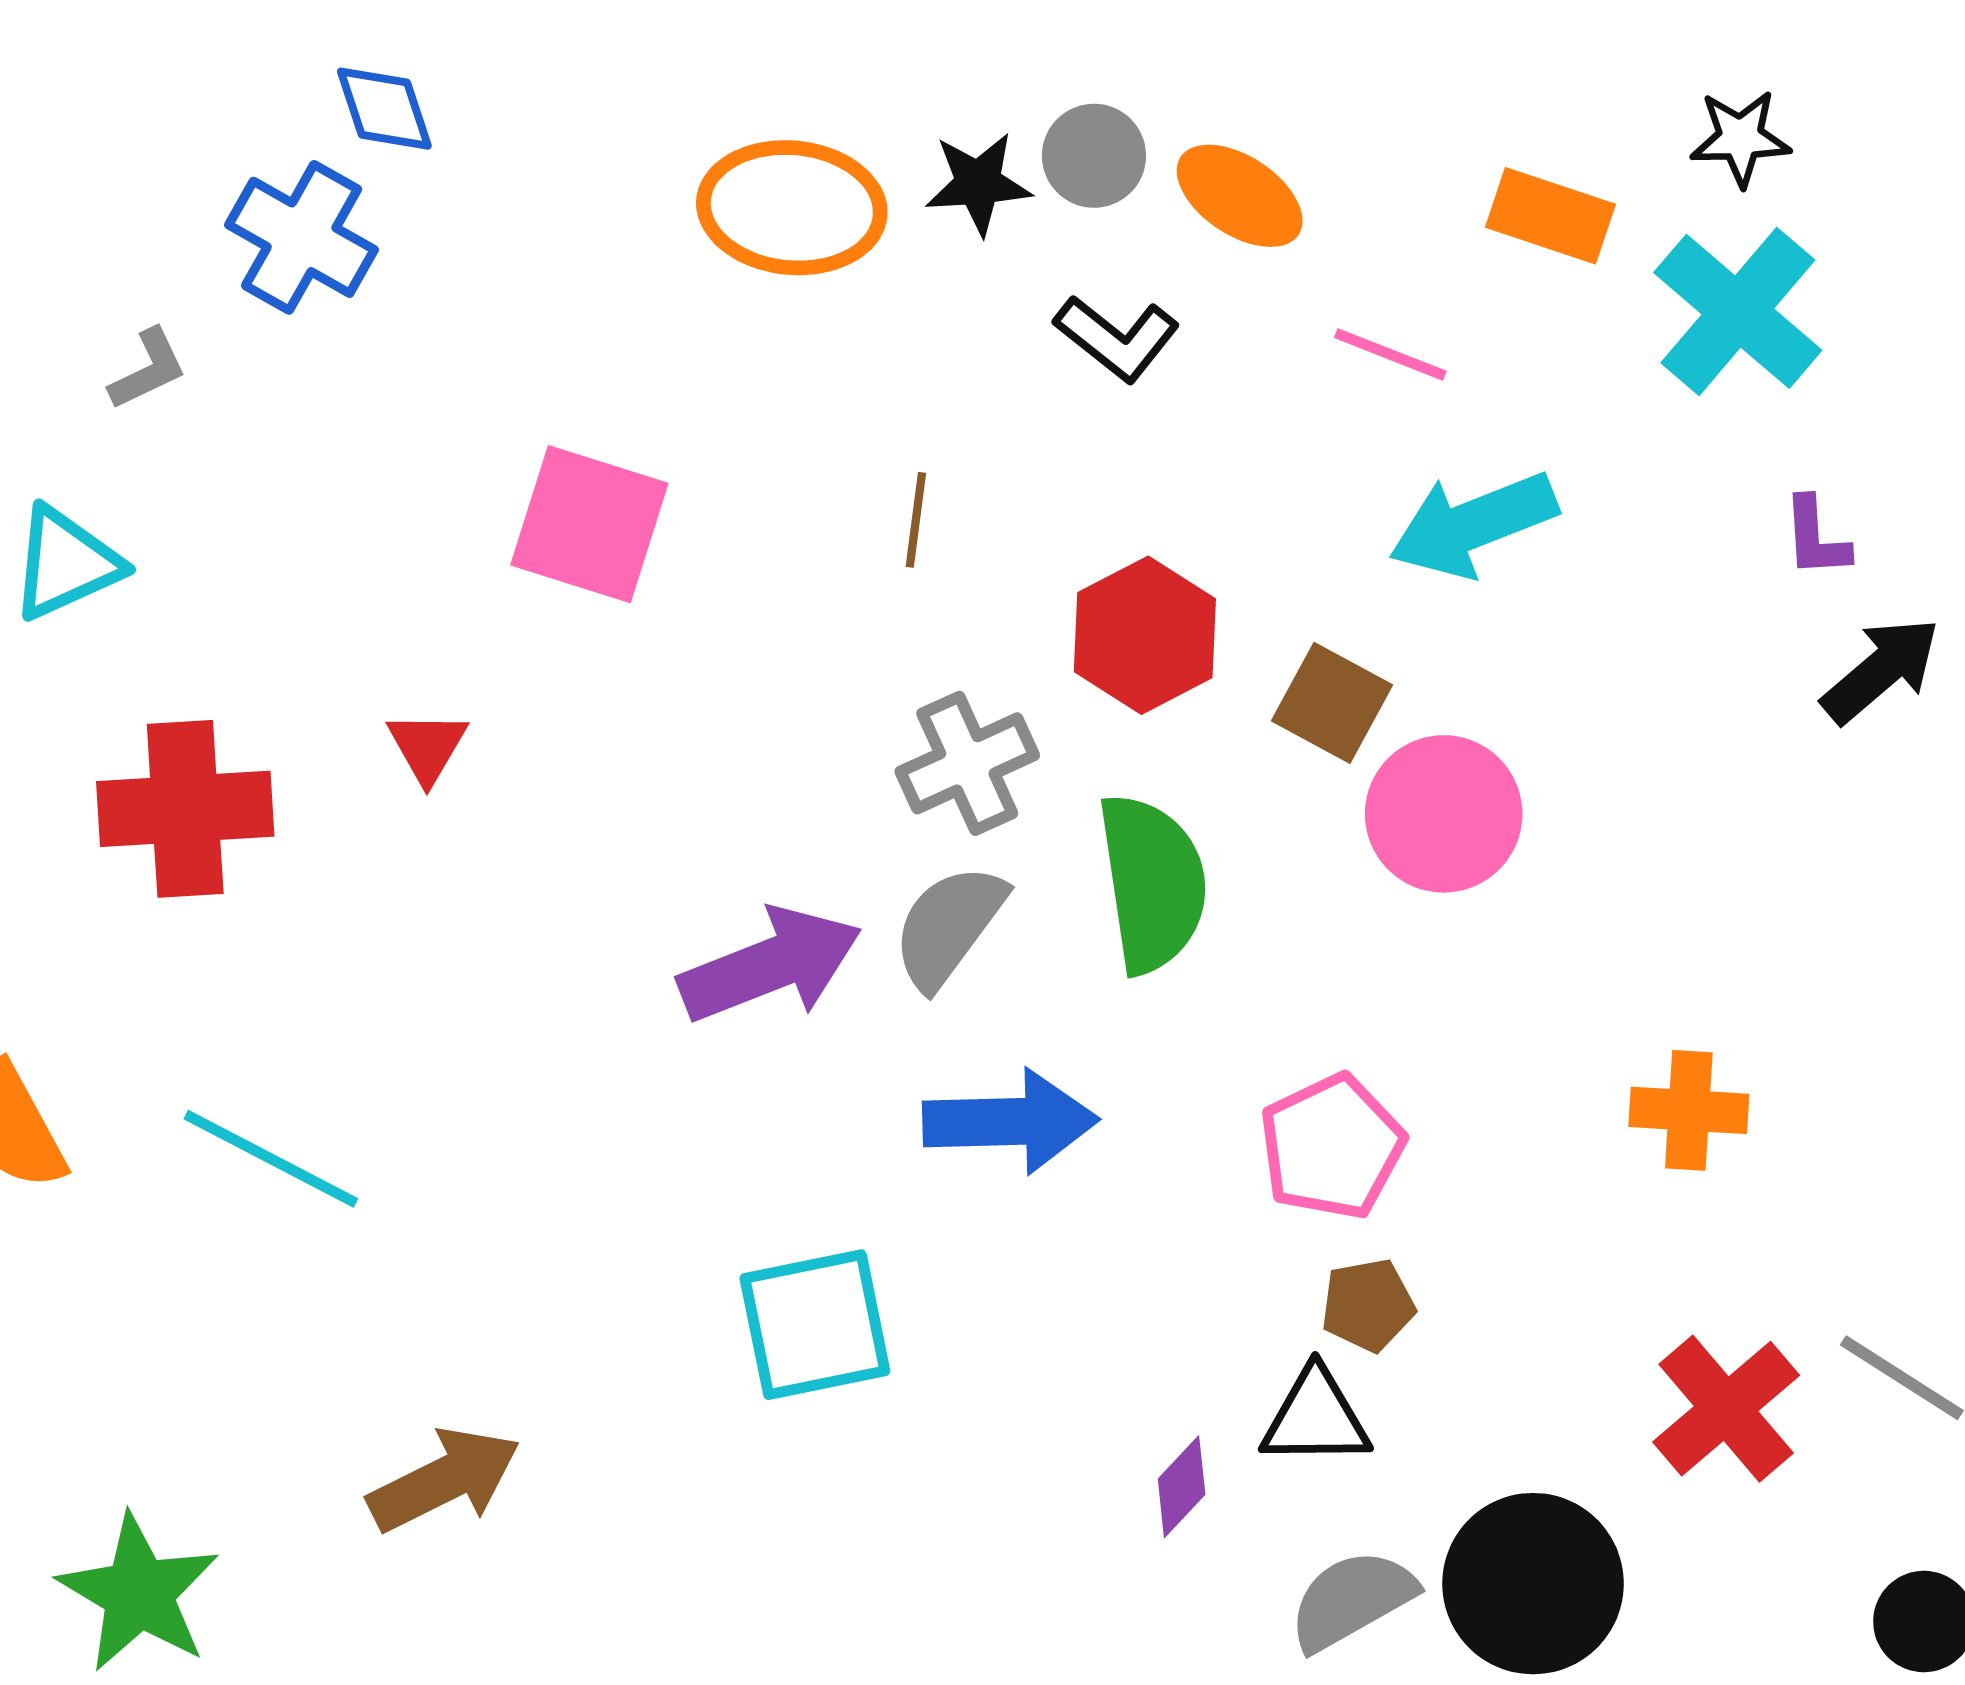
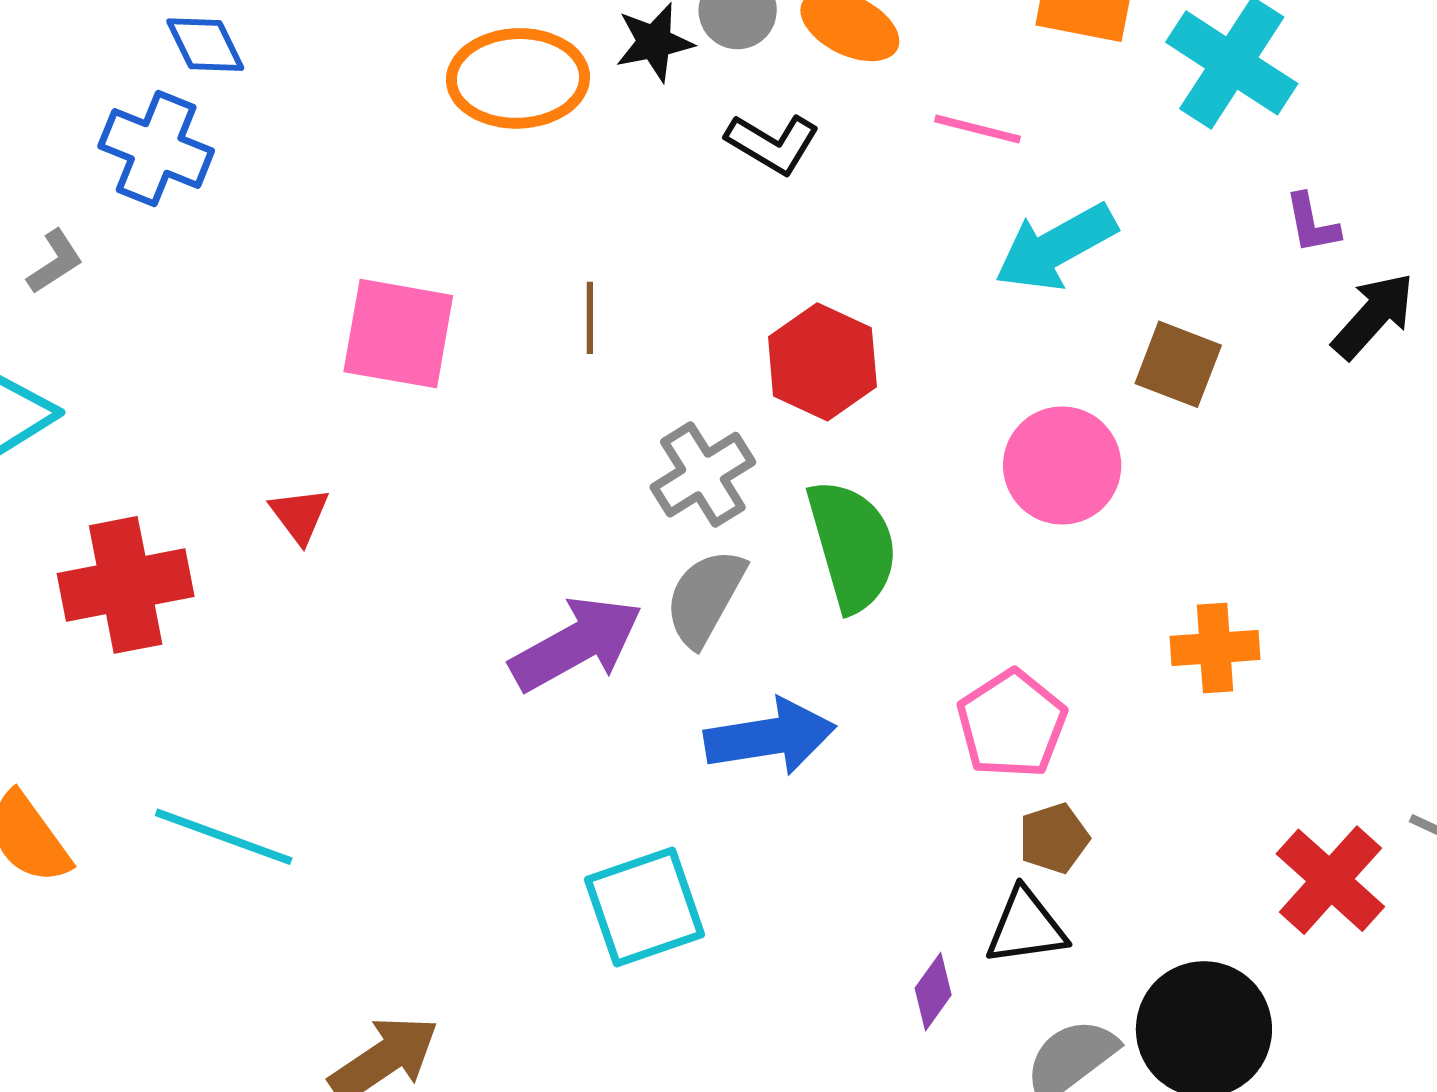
brown line: (916, 520) -> (590, 318), moved
brown square: (1332, 703) -> (1178, 364), moved
orange cross: (1689, 1110) -> (1215, 648), moved

